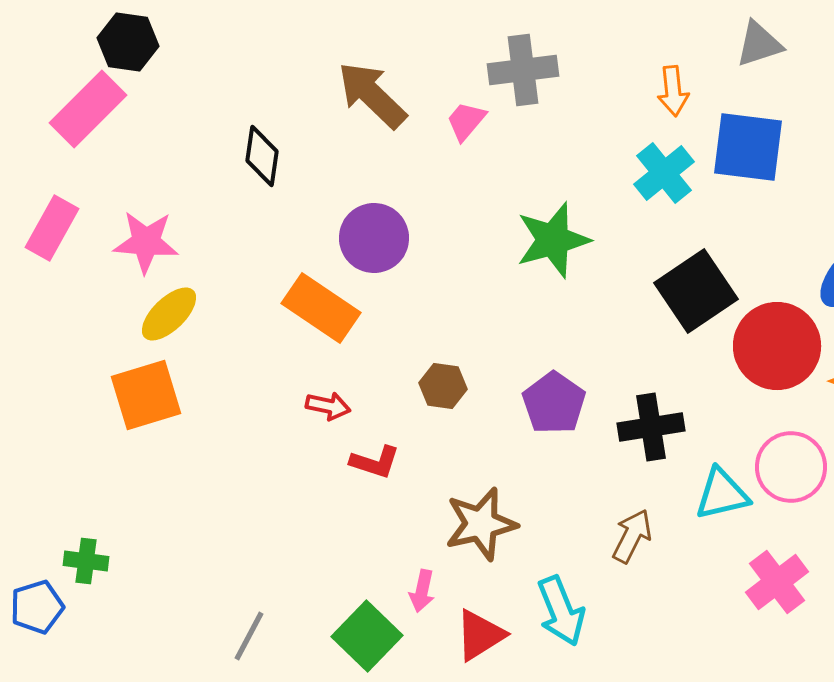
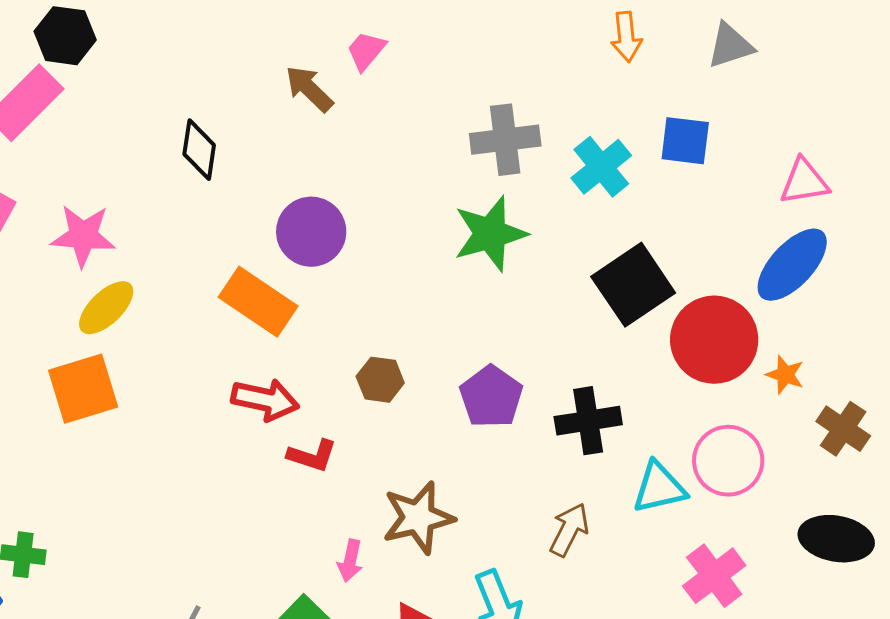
gray triangle: (759, 44) -> (730, 46), moved
gray cross: (523, 70) -> (505, 140), moved
orange arrow: (673, 91) -> (626, 37), moved
brown arrow: (372, 95) -> (309, 89), size x0.7
pink trapezoid: (466, 121) -> (366, 51), moved
blue square: (748, 147) -> (685, 141), size x0.7
red arrow: (328, 406) -> (265, 400), size x1.5
pink arrow: (422, 591) -> (350, 561), moved

